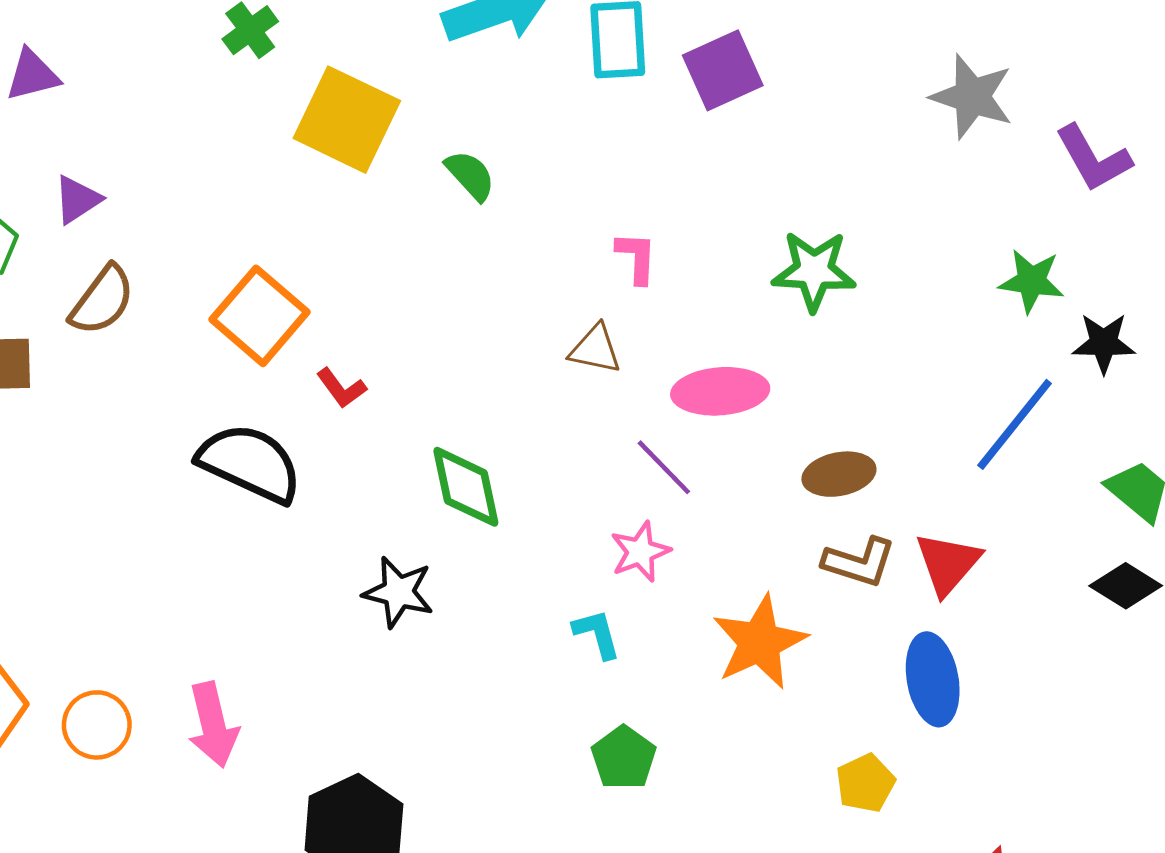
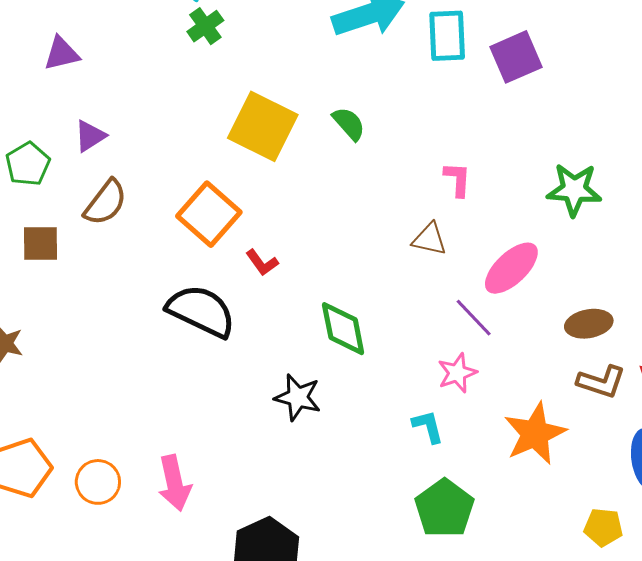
yellow square: (347, 120) -> (263, 126), moved
pink ellipse: (720, 391) -> (511, 268), turned -40
green pentagon: (624, 758) -> (444, 508), size x1.4
yellow pentagon: (865, 783) -> (603, 527), turned 30

